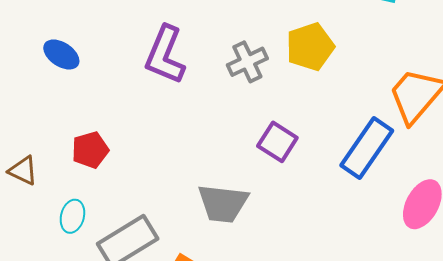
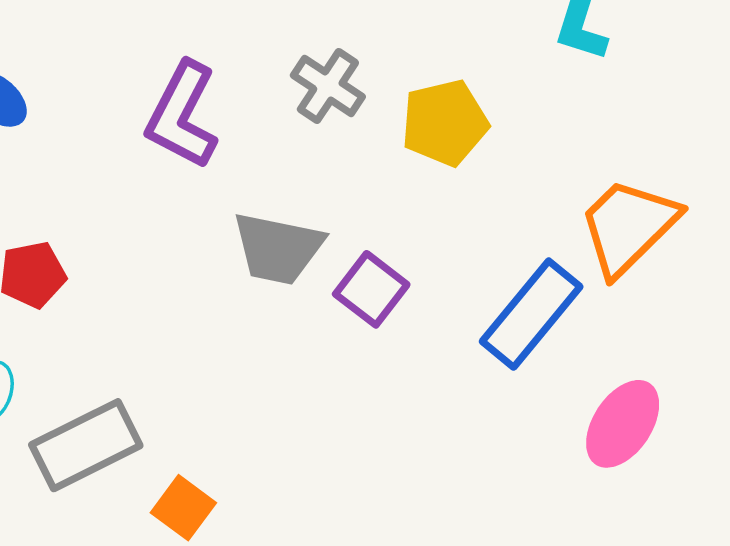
gray cross: (247, 62) -> (328, 86), moved, turned -36
gray trapezoid: (223, 203) -> (278, 248), moved

